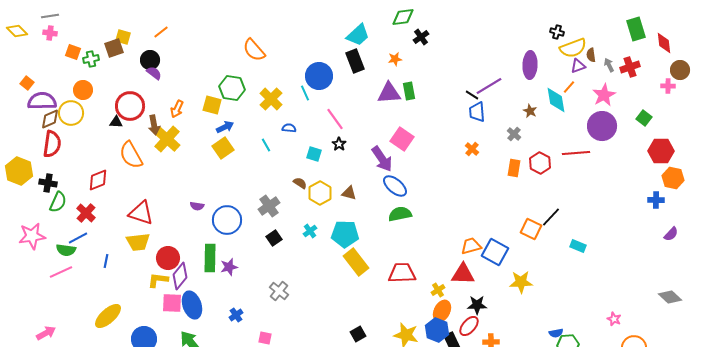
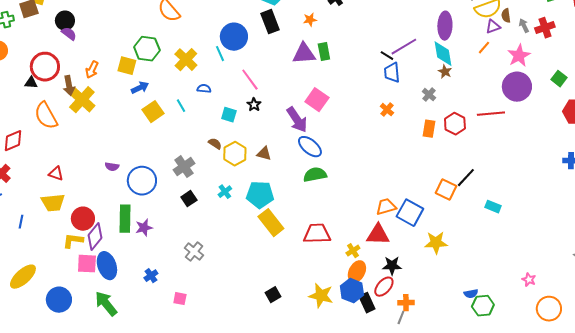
cyan diamond: (556, 100) -> (443, 54), moved
yellow square: (223, 148) -> (153, 112), moved
red triangle: (141, 213) -> (56, 174), size x0.6

